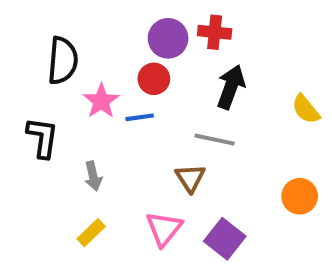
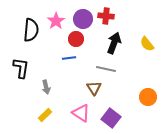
pink star: (101, 101) -> (56, 21), moved
yellow semicircle: (306, 109) -> (147, 44), moved
pink triangle: (164, 229) -> (81, 113), turned -36

